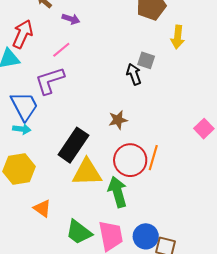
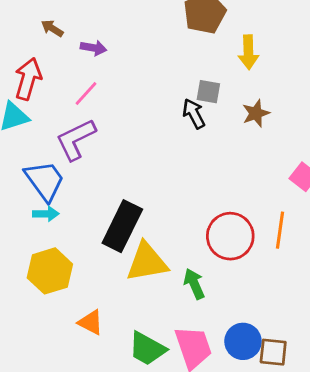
brown star: (118, 120) -> (256, 113), moved
orange line: (153, 158) -> (280, 230), moved
red circle: (130, 160) -> (230, 236), moved
green arrow: (118, 192) -> (194, 284), size x0.7

